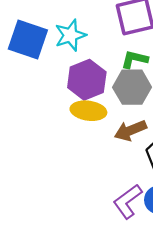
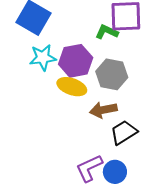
cyan star: (70, 35) -> (43, 58), moved
green L-shape: (134, 59) -> (107, 32), moved

